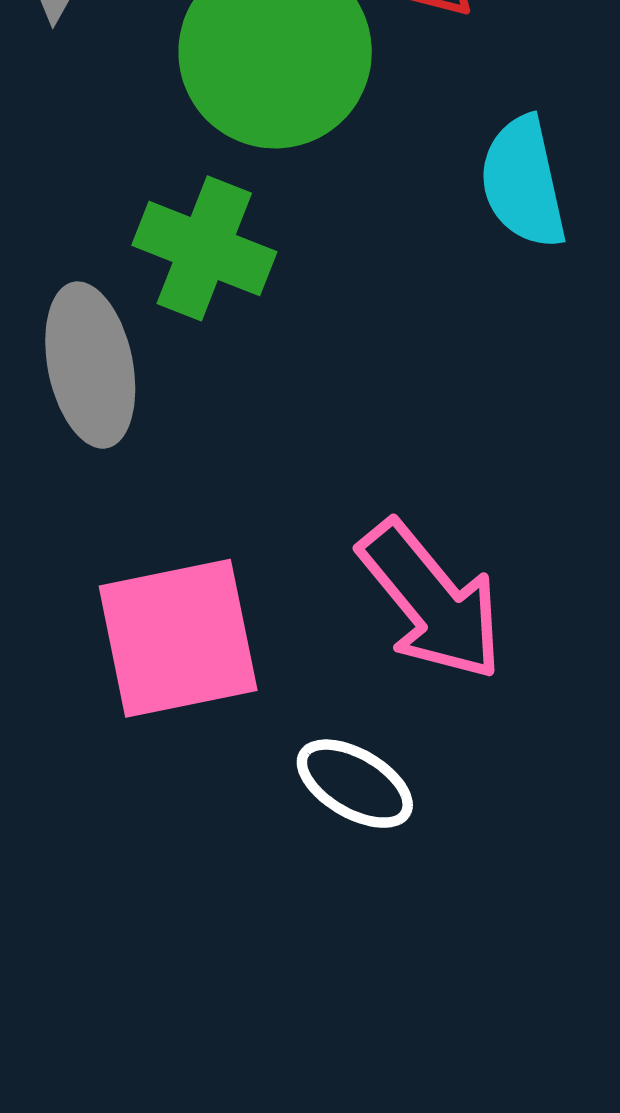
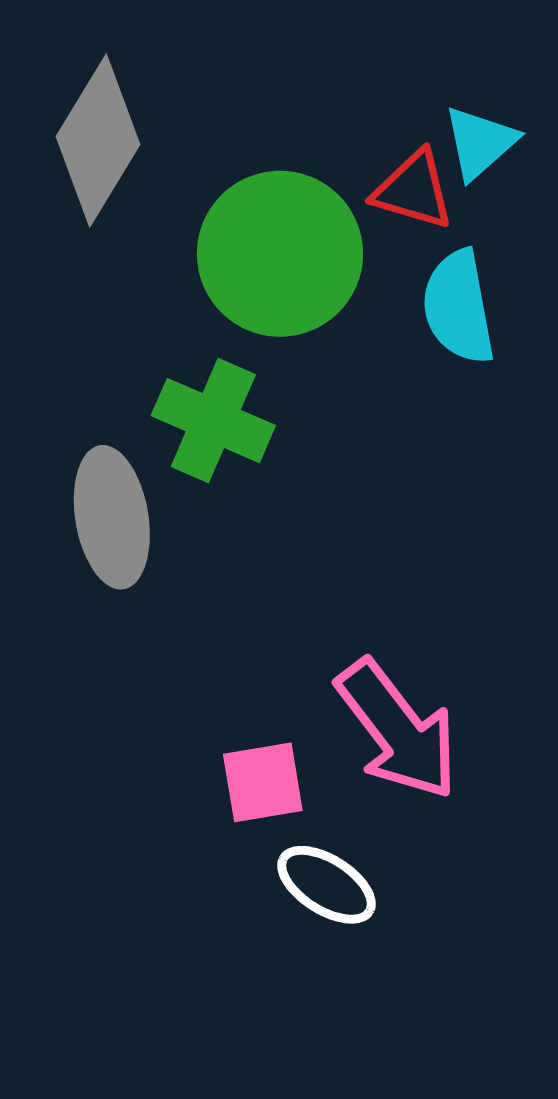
cyan semicircle: (523, 182) -> (458, 307), moved
pink square: (178, 638) -> (263, 782), moved, size x0.6

